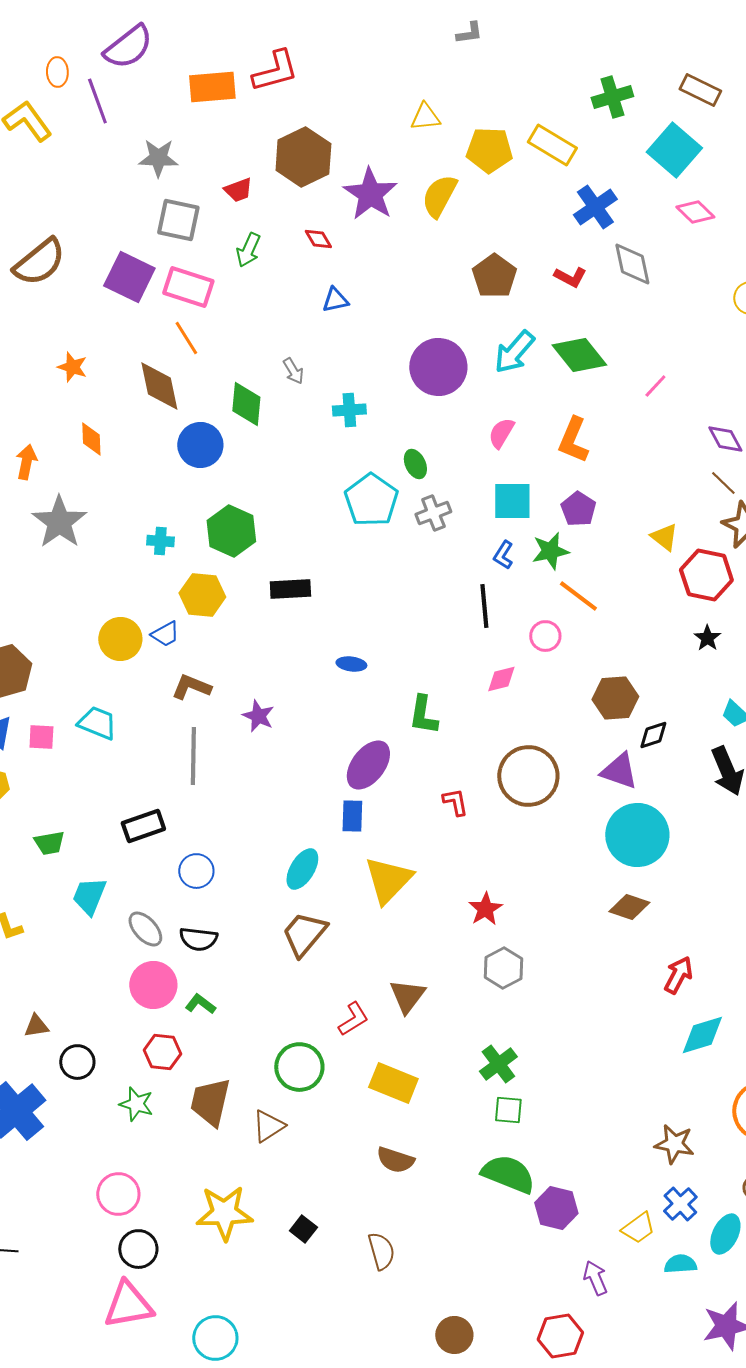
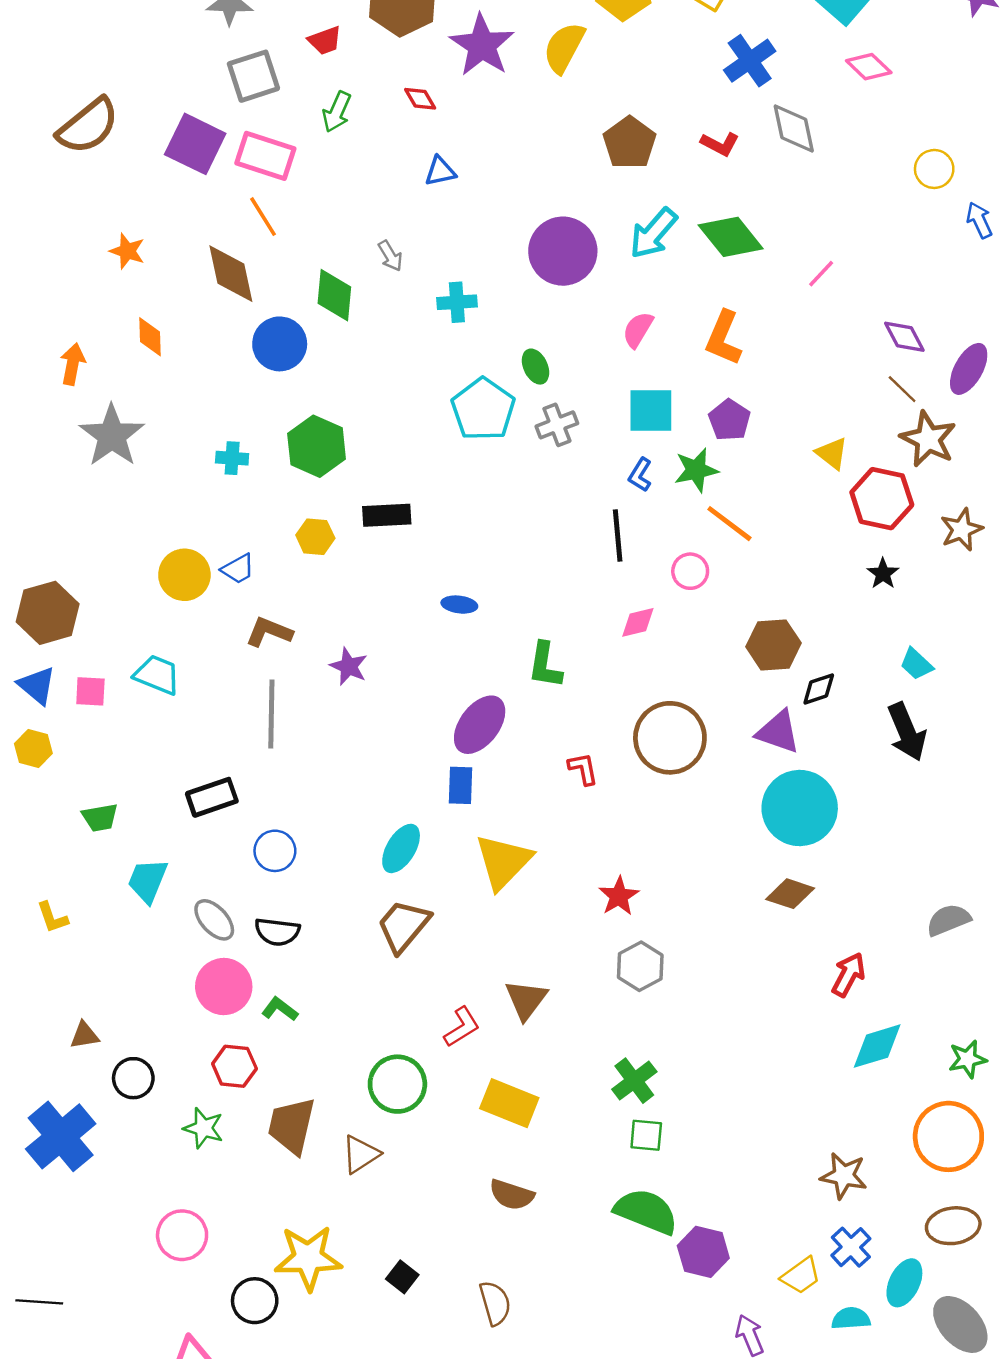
gray square: (178, 220) -> (253, 76), turned -30
yellow hexagon: (202, 595) -> (315, 537), moved, size x0.7
black circle: (138, 1249) -> (255, 1301), moved

